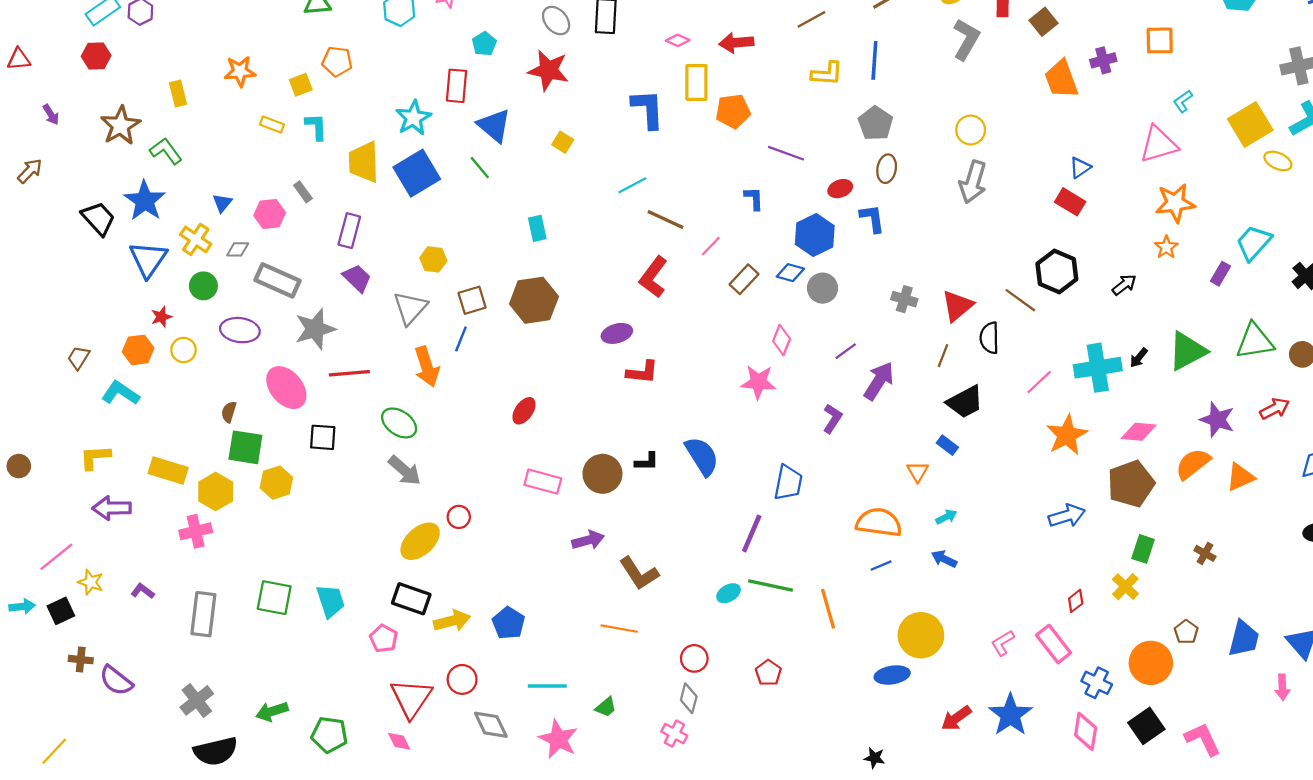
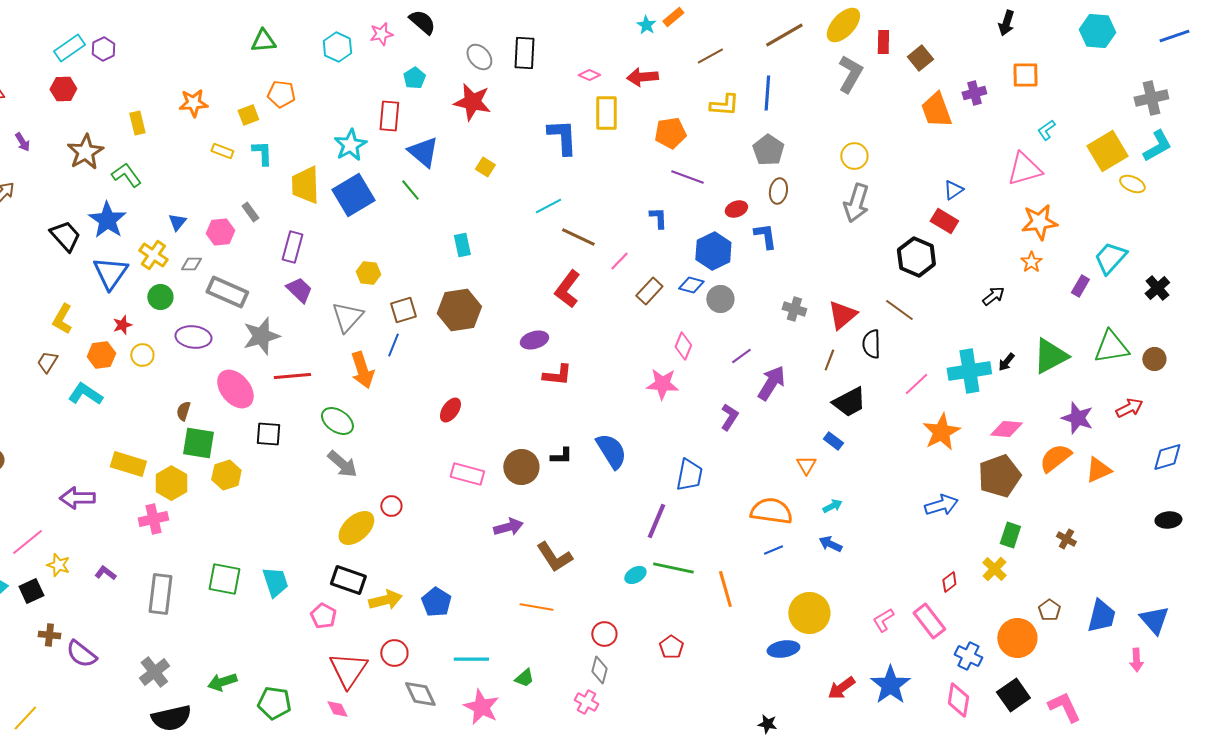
orange pentagon: (733, 111) -> (670, 133), moved
black hexagon: (1057, 272) -> (916, 257), moved
yellow L-shape: (95, 457) -> (62, 319), moved, turned -56

